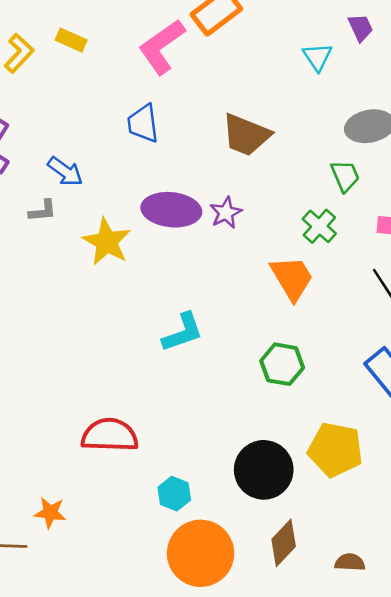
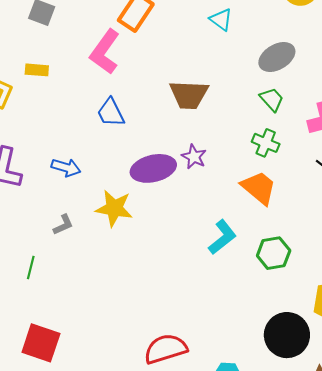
gray L-shape: (43, 211) -> (63, 225), moved
cyan L-shape: (183, 332) -> (222, 237), moved

